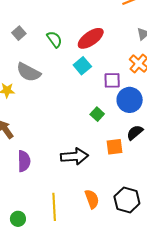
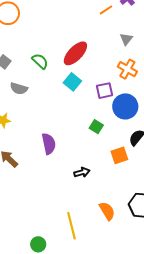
gray semicircle: (29, 72) -> (19, 89), moved, size x0.7
black arrow: (75, 156) -> (82, 172), size x0.6
purple semicircle: (24, 161) -> (49, 144), moved

